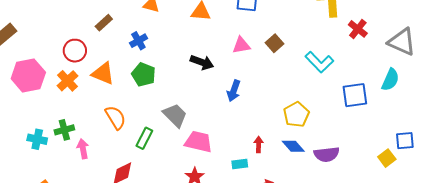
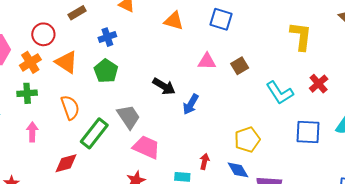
red cross: (358, 29) -> (319, 84), moved
black arrow: (202, 62) -> (164, 86), moved
green cross: (64, 130) -> (27, 93), moved
green rectangle: (144, 138) -> (94, 133), size x1.4

